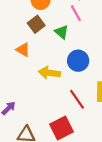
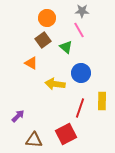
red line: (77, 99) -> (80, 108), turned 54

